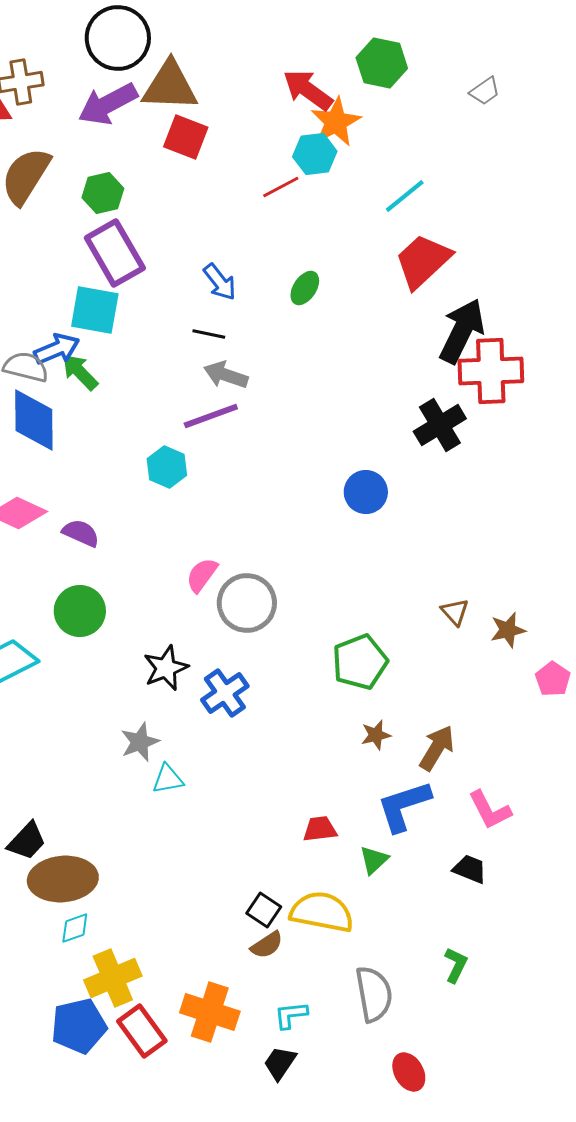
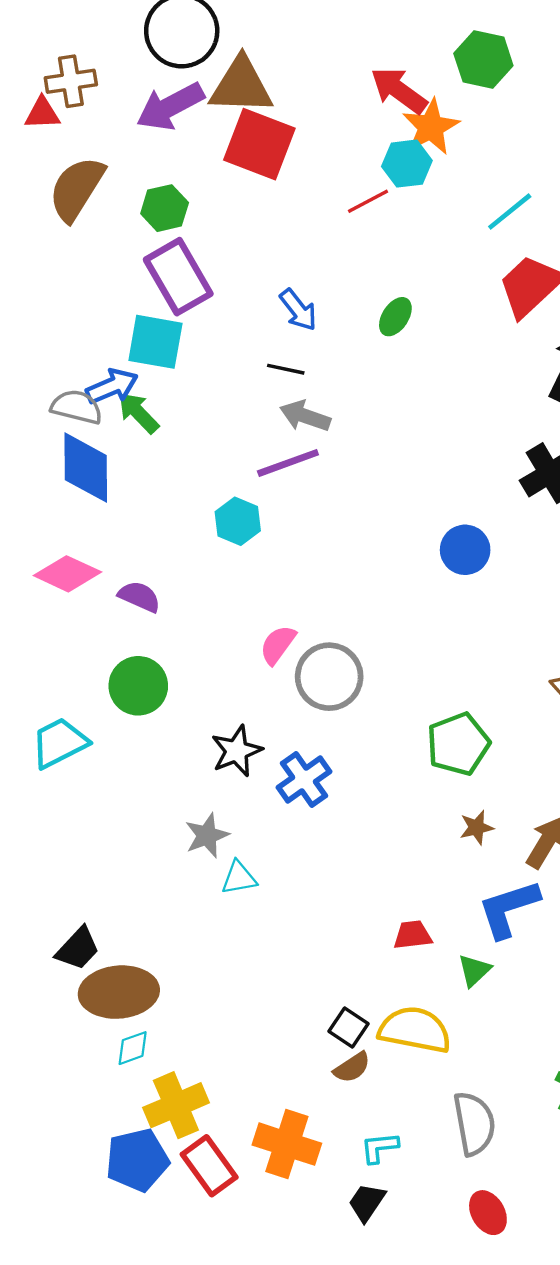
red square: (186, 137) -> (259, 144), size x1.4
red ellipse: (409, 1072) -> (488, 1213), moved

